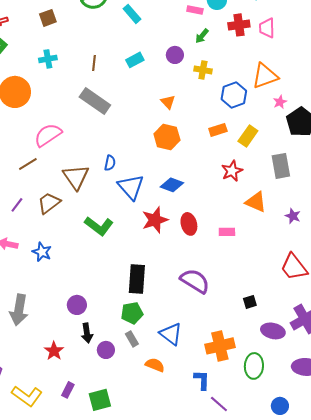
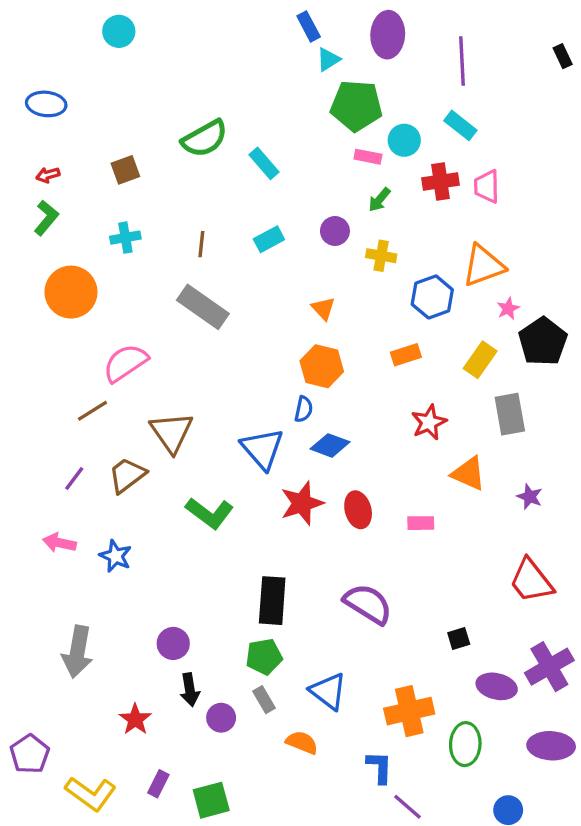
yellow rectangle: (248, 136) -> (480, 360), moved
blue semicircle: (110, 163) -> (304, 409), moved

